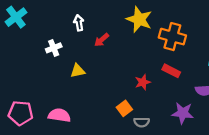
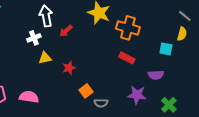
white arrow: (79, 23) -> (46, 16), size x1.5
white cross: (54, 48) -> (34, 38), moved
red star: (143, 82) -> (69, 68), moved

